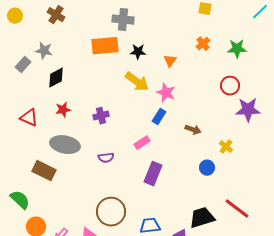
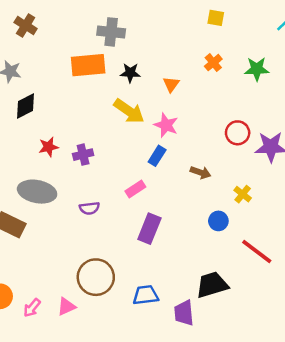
red circle: (230, 86) -> (238, 133), moved
red star: (63, 110) -> (49, 147), moved
red line: (237, 209) -> (257, 252), moved

